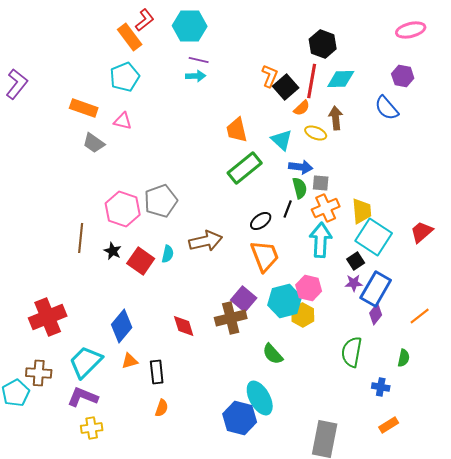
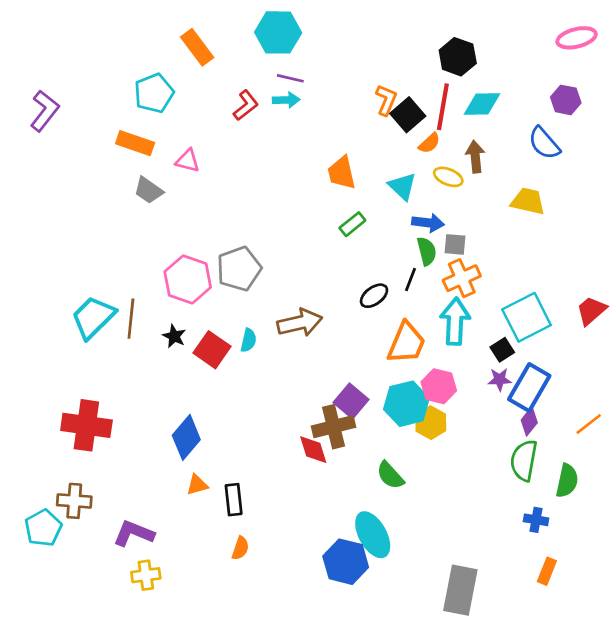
red L-shape: (145, 20) -> (246, 105), moved
cyan pentagon: (125, 77) -> (154, 93), moved
green rectangle: (245, 168) -> (352, 224), size x0.6
yellow trapezoid: (362, 211) -> (528, 201), moved, turned -72
cyan square: (374, 237) -> (527, 317), turned 30
orange trapezoid: (265, 256) -> (406, 343), moved, turned 44
red cross: (48, 317) -> (86, 425), turned 30
red diamond: (184, 326) -> (313, 450), moved
green semicircle: (352, 352) -> (524, 460), moved
green semicircle: (404, 358) -> (567, 481), size x1.4
cyan trapezoid: (86, 362) -> (93, 317), moved
orange rectangle: (389, 425) -> (547, 571), turned -36

